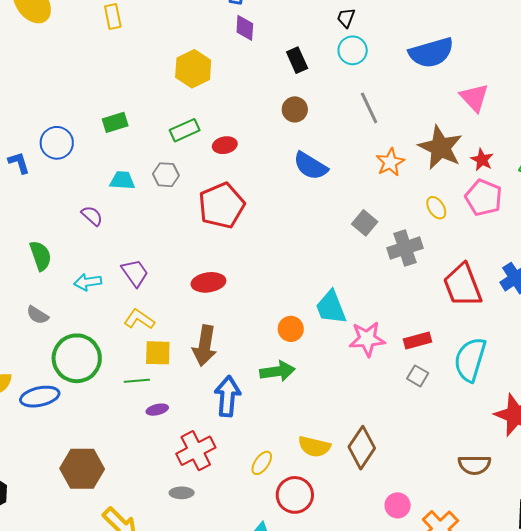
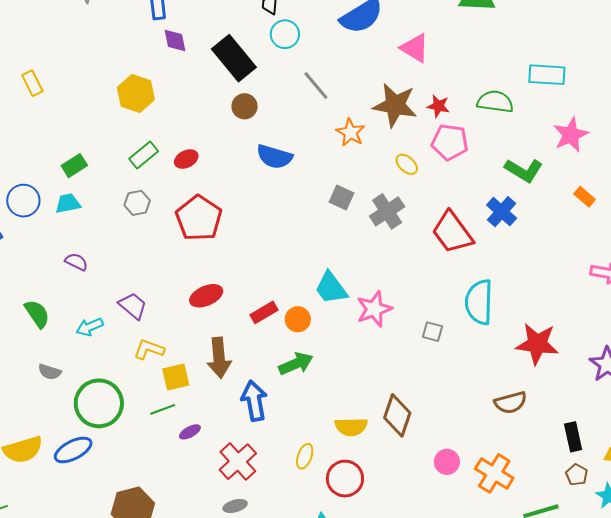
yellow rectangle: (113, 16) -> (32, 83), moved
black rectangle: (297, 60) -> (234, 58), size x1.8
cyan trapezoid: (122, 180) -> (68, 203), moved
red rectangle: (418, 340) -> (264, 312), moved

